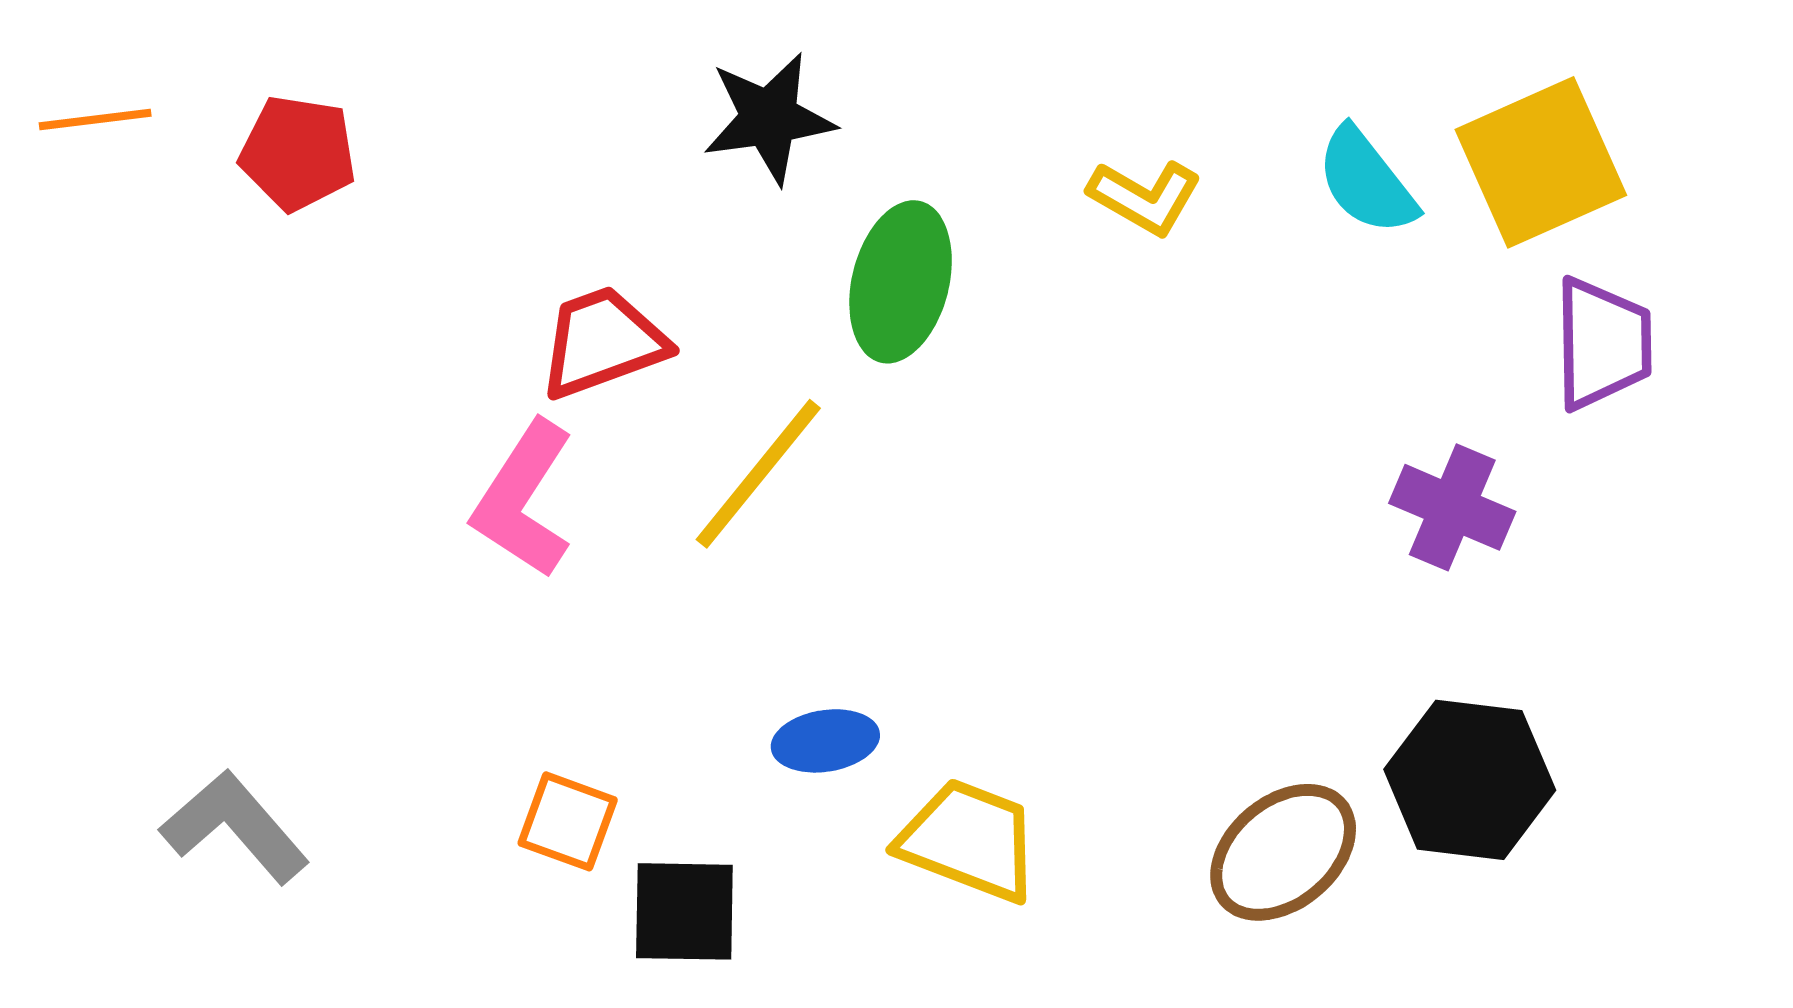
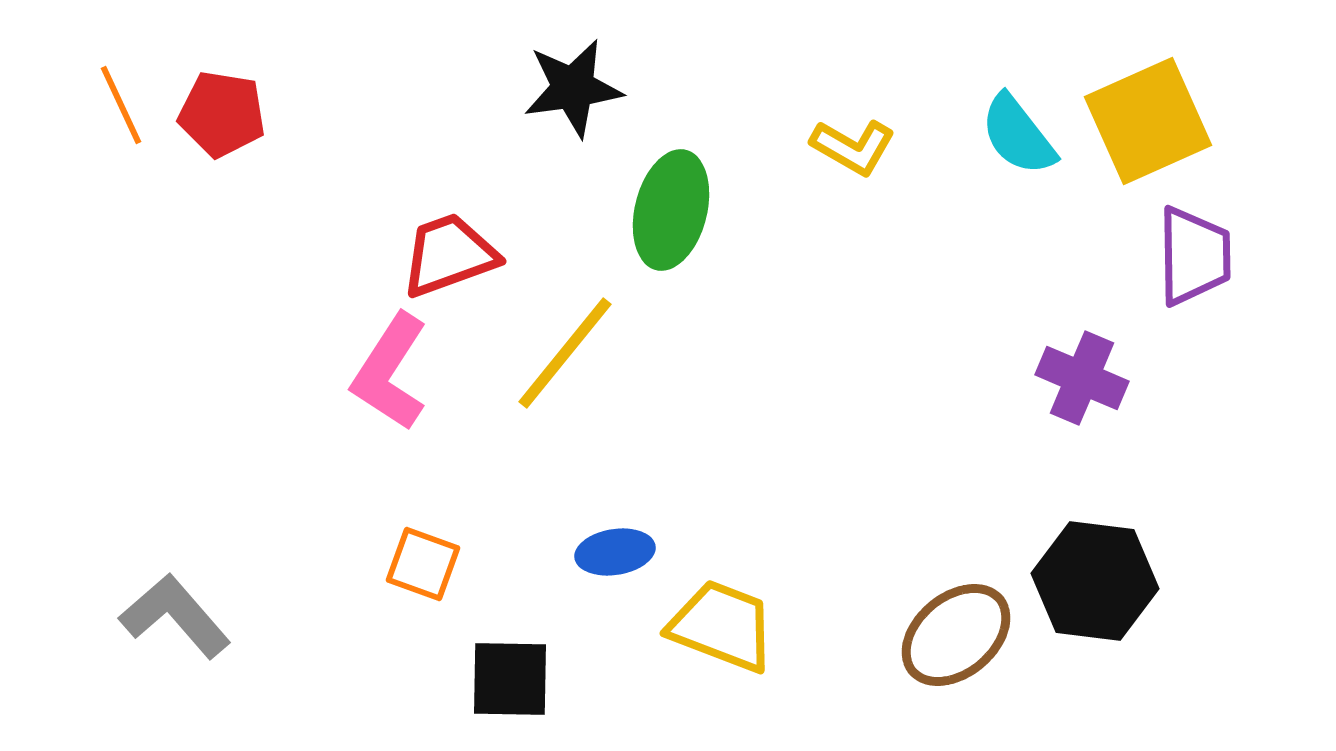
orange line: (95, 119) -> (121, 105), moved, turned 72
orange square: (568, 821) -> (423, 564), moved

